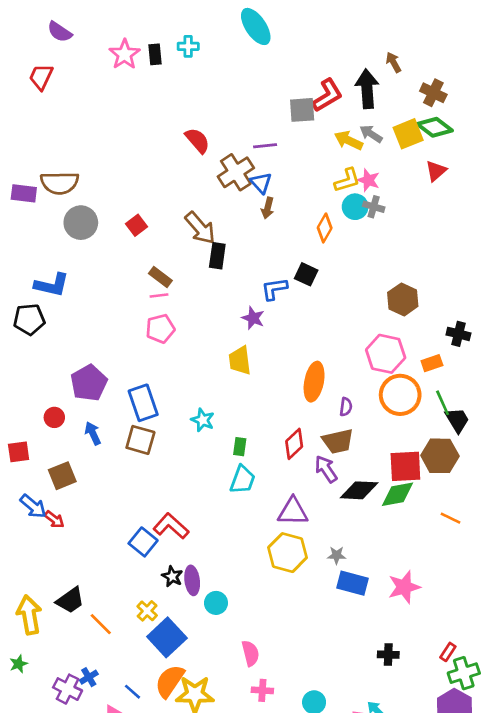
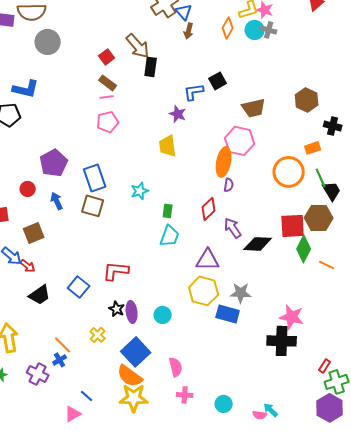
red square: (136, 225) -> (107, 57), moved
orange diamond: (325, 228) -> (228, 28), moved
black square: (306, 274) -> (218, 81), turned 36
brown hexagon: (403, 299) -> (307, 100), moved
pink hexagon: (386, 354) -> (240, 141), moved
purple semicircle: (346, 407) -> (229, 185), moved
cyan star: (203, 420) -> (140, 191), turned 30
brown trapezoid: (338, 441) -> (254, 108), moved
green diamond: (398, 494) -> (304, 249), moved, turned -52
red L-shape: (171, 526) -> (116, 271), turned -36
blue square: (143, 542) -> (79, 287), moved
gray star: (337, 555) -> (241, 293), size x1.5
blue rectangle: (352, 583) -> (228, 314), moved
pink star: (404, 587) -> (292, 317), turned 30
black trapezoid: (70, 600) -> (40, 295), moved
cyan circle: (216, 603) -> (163, 315), moved
blue square: (167, 637) -> (136, 352), moved
black cross: (388, 655) -> (282, 341), moved, size x1.8
blue cross: (89, 677) -> (60, 360), moved
orange semicircle: (170, 681) -> (130, 376), moved, turned -88
purple cross: (68, 689) -> (38, 374), moved

